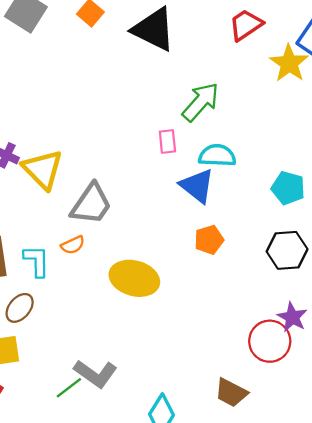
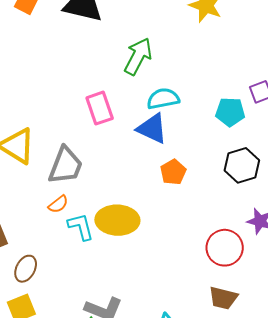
pink rectangle: (167, 141) -> (100, 108), moved, size x1.5
cyan L-shape: (37, 261) -> (81, 227), moved
red circle: (270, 341) -> (225, 248), moved

